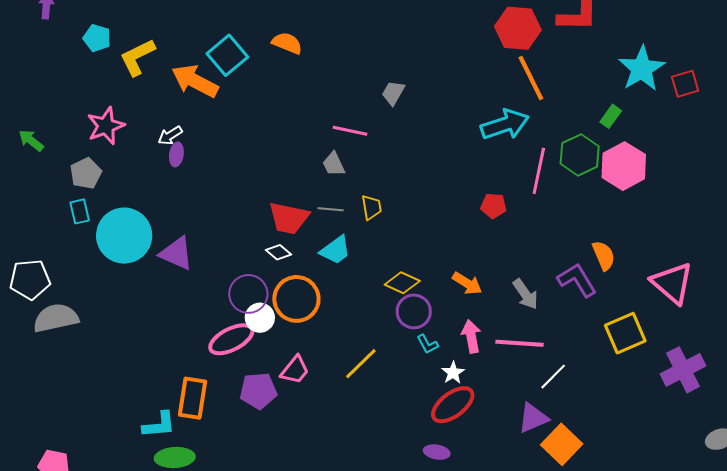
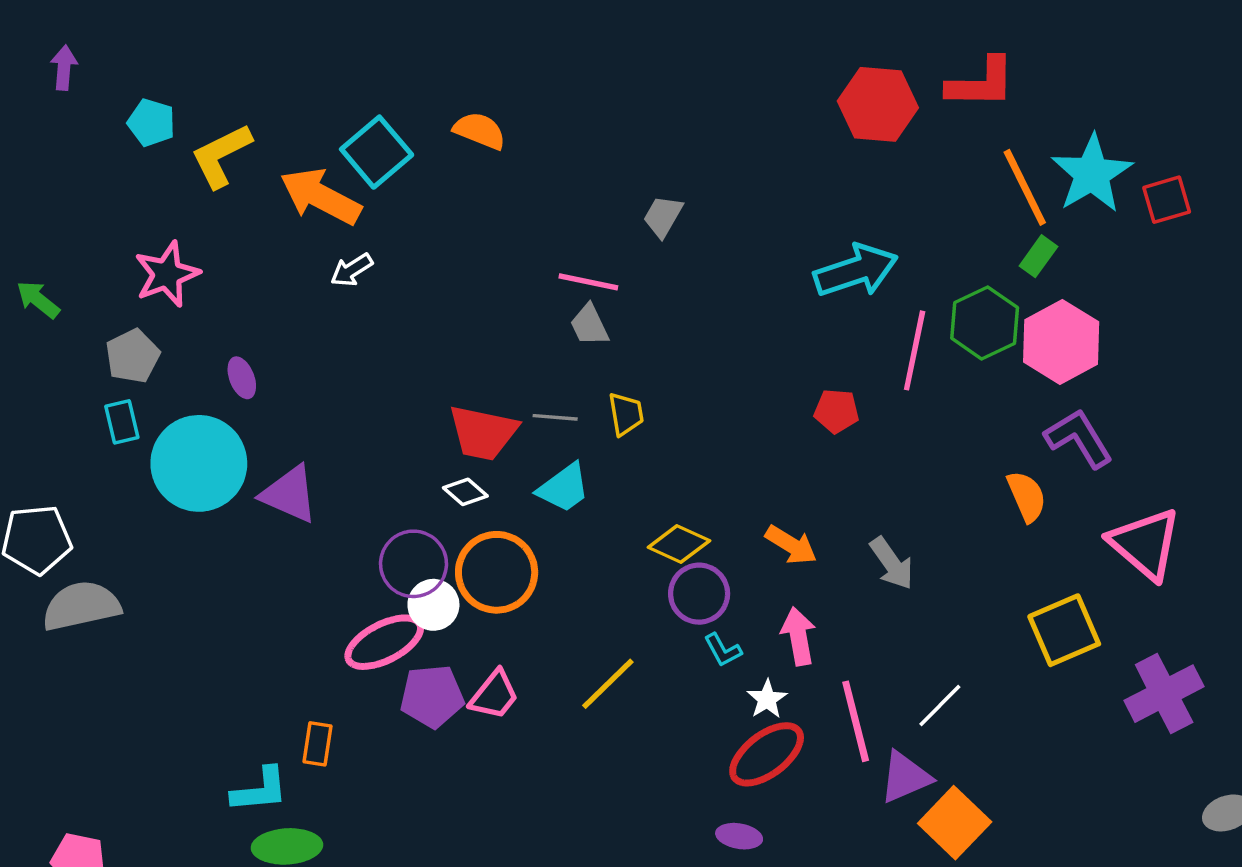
orange line: (531, 78) -> (1025, 187), moved
white arrow: (170, 136) -> (352, 270), moved
purple ellipse: (176, 154) -> (242, 378), moved, turned -30
gray trapezoid: (334, 164) -> (589, 325), moved
purple L-shape: (577, 280) -> (1079, 438), moved
pink line: (519, 343) -> (856, 721), moved, turned 72
purple pentagon: (258, 391) -> (432, 696), moved
orange rectangle: (193, 398) -> (317, 744), size x0.6

